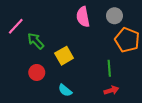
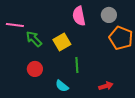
pink line: (16, 26) -> (15, 25), turned 54
yellow square: (64, 56) -> (62, 42), moved
green line: (109, 68) -> (77, 65), moved

